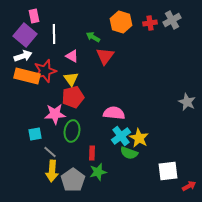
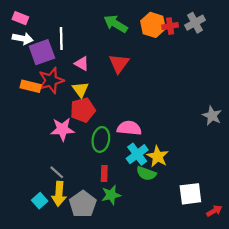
pink rectangle: (34, 16) -> (20, 18), moved, turned -56
orange hexagon: (121, 22) -> (153, 25), moved
purple square: (25, 35) -> (42, 52), moved, turned 30
green arrow: (93, 37) -> (116, 24), moved, size x1.5
white arrow: (23, 56) -> (23, 39), moved, turned 30
orange rectangle: (27, 76) -> (31, 86), size x0.7
green ellipse: (72, 131) -> (101, 139), moved
cyan square: (35, 134) -> (40, 201), moved, turned -32

